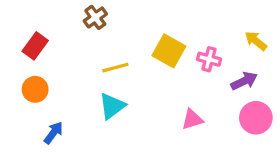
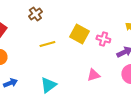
cyan triangle: (112, 106) -> (48, 85), moved
blue arrow: (54, 133) -> (10, 83), turned 32

